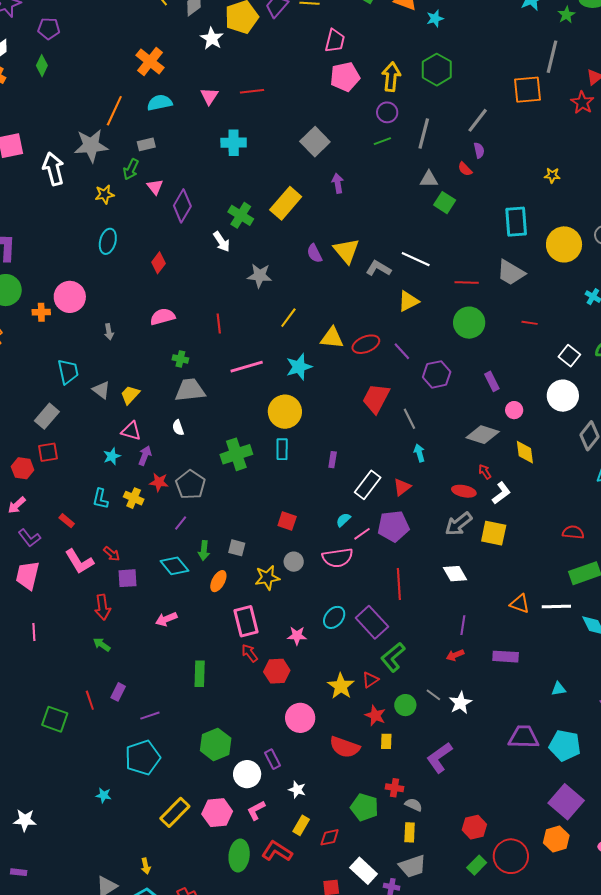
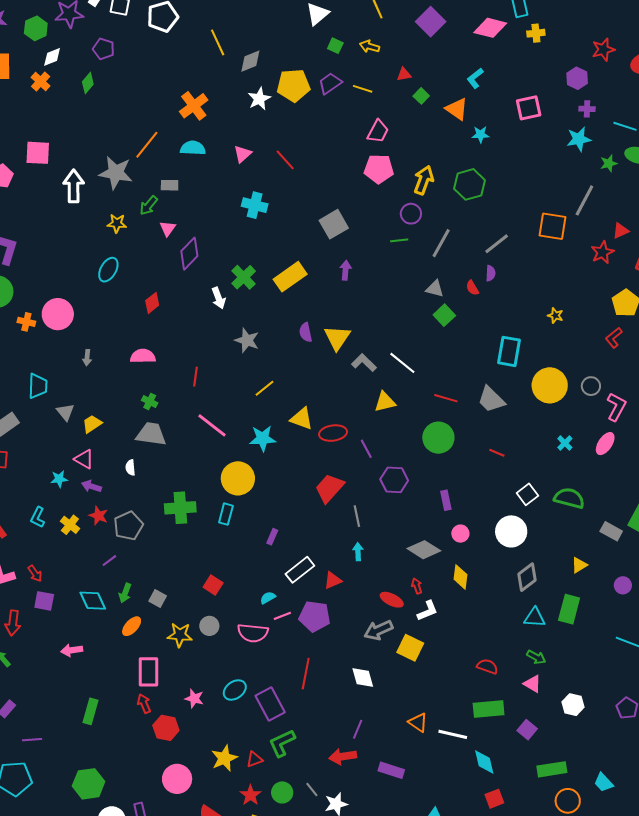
red line: (252, 91) -> (285, 160), turned 40
pink line: (247, 367) -> (212, 425), turned 40
purple arrow: (145, 456) -> (91, 486), turned -108
red arrow: (455, 655) -> (343, 756), size x1.5

